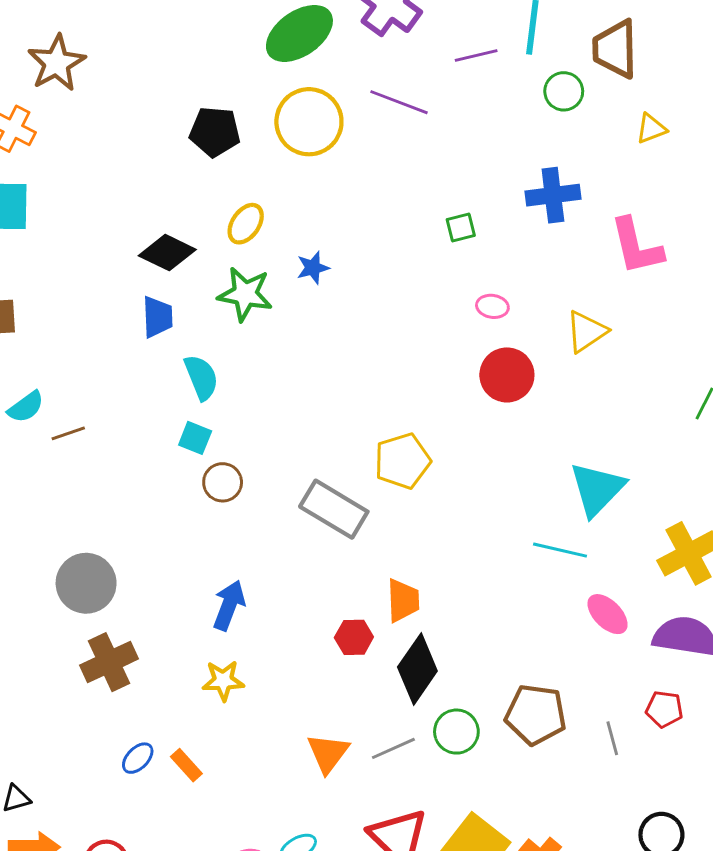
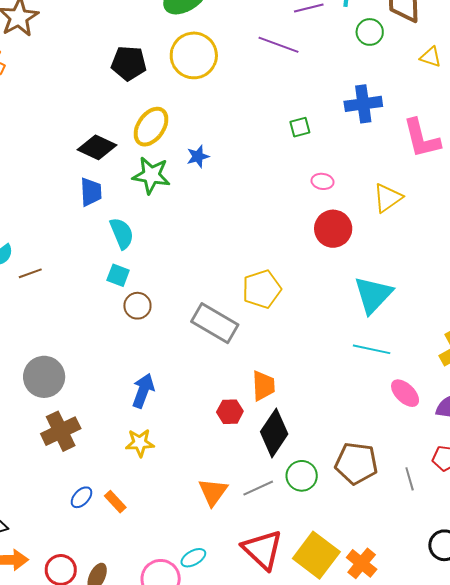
purple line: (399, 102) -> (279, 45), moved
yellow triangle: (651, 129) -> (431, 57), turned 40
yellow ellipse: (246, 224) -> (151, 127), size x1.4
cyan triangle: (597, 489) -> (373, 295), moved

